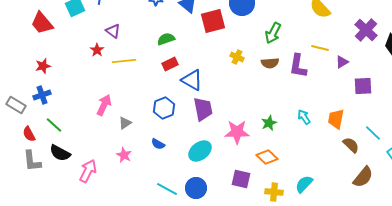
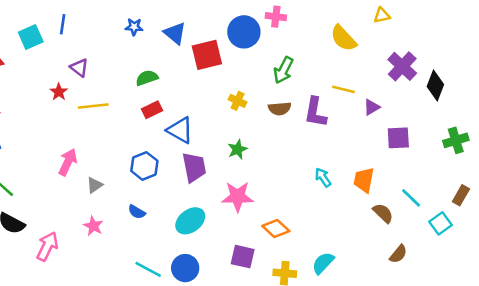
green star: (269, 123) -> (238, 149), moved
brown semicircle: (363, 177) -> (398, 254), size x0.7

